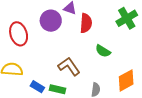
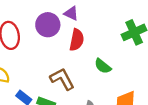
red semicircle: (86, 23) -> (77, 40), moved

